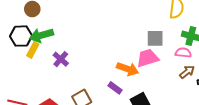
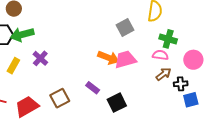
gray square: (155, 38) -> (125, 27), moved, turned -30
yellow rectangle: (33, 50) -> (13, 66), moved
orange arrow: (128, 69) -> (108, 58), moved

